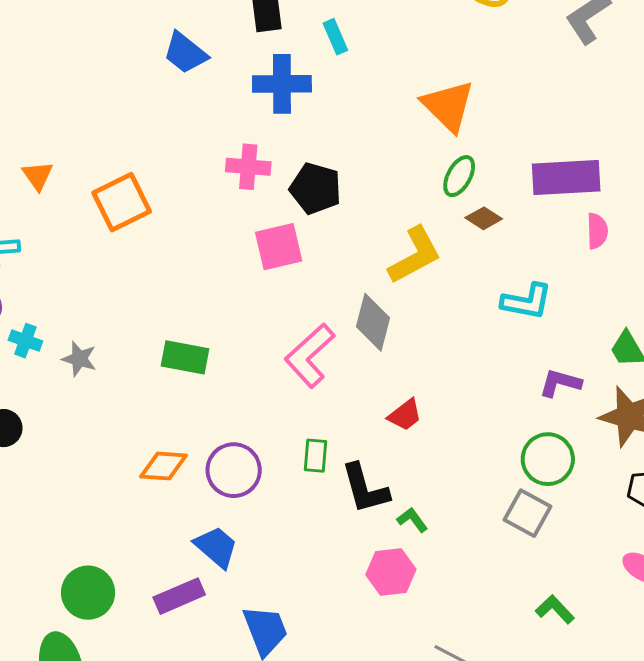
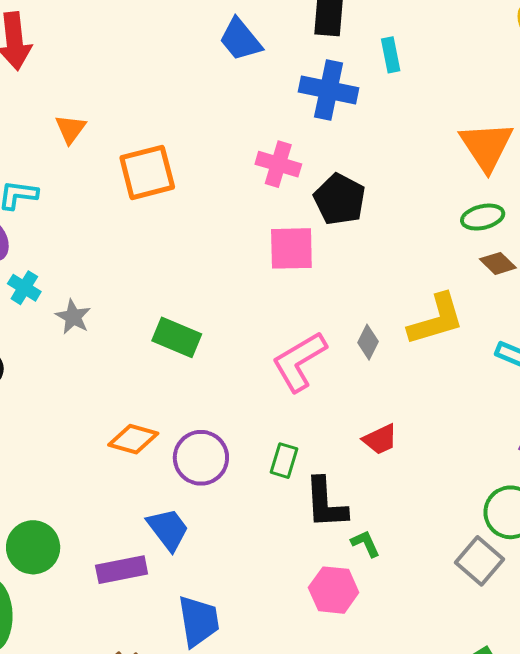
green ellipse: (459, 176) -> (483, 217), turned 36
yellow L-shape: (415, 255) -> (436, 320), moved
gray diamond: (373, 322) -> (368, 342), size x0.6

